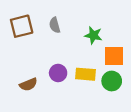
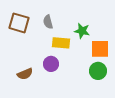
brown square: (22, 26) -> (19, 23), turned 30
yellow rectangle: (85, 74) -> (61, 43), moved

